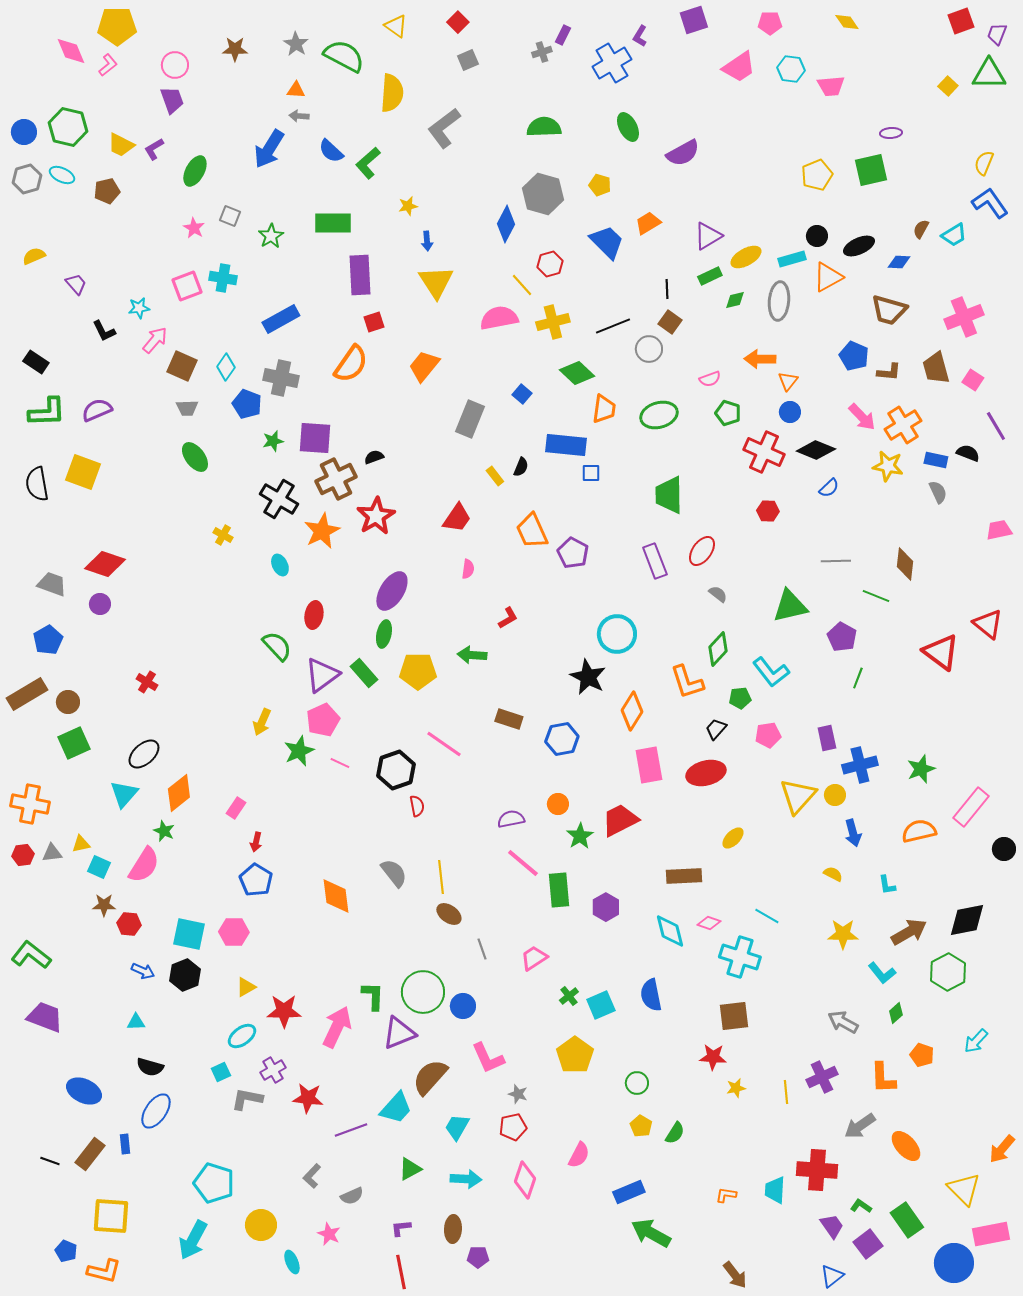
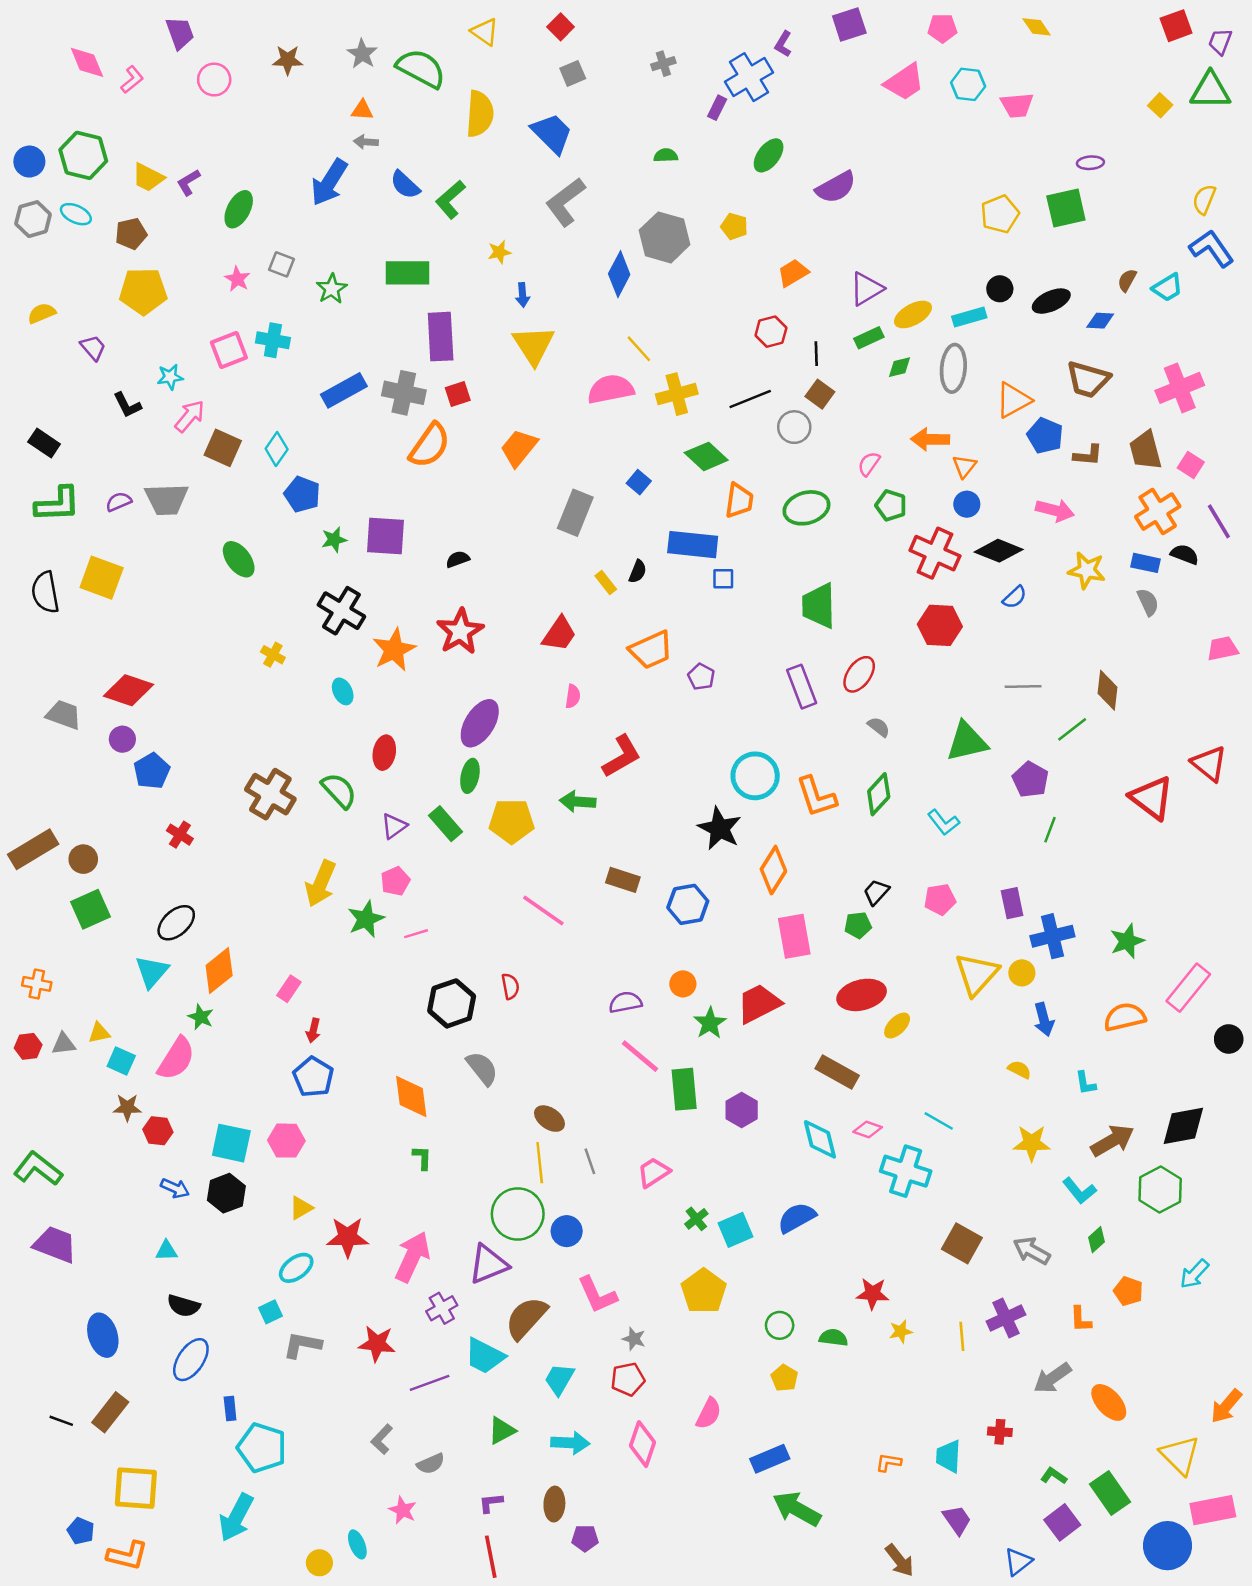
yellow pentagon: (117, 26) -> (143, 291), moved
purple rectangle: (563, 35) -> (717, 108), moved
purple trapezoid: (172, 100) -> (180, 33), moved
green semicircle: (544, 127) -> (666, 155), size x0.6
green ellipse: (628, 127) -> (769, 155), turned 64
gray L-shape: (444, 128) -> (565, 202), moved
blue trapezoid: (607, 242) -> (552, 133), moved
red hexagon: (550, 264) -> (771, 332), moved
orange triangle: (828, 277) -> (1013, 400), moved
gray cross: (281, 378) -> (404, 393), moved
pink semicircle: (710, 379) -> (869, 464), turned 145
gray trapezoid: (187, 408) -> (166, 499), moved, size x1.6
purple semicircle: (97, 410) -> (119, 502), size x0.7
pink arrow: (862, 417) -> (1055, 510), turned -32
orange cross: (903, 425) -> (1158, 512), moved
brown cross: (336, 479) -> (270, 794), moved, turned -33
red hexagon: (768, 511) -> (940, 625), size x1.6
orange trapezoid: (532, 531) -> (651, 650), turned -90
purple pentagon: (573, 553) -> (701, 677), size x0.7
green line: (876, 596) -> (1072, 729), turned -60
red L-shape: (508, 618) -> (622, 756), size x1.6
blue pentagon: (48, 640) -> (152, 771), moved
cyan L-shape: (771, 672) -> (944, 822), size x0.7
purple triangle: (322, 675) -> (394, 826), size x0.6
orange L-shape: (687, 682) -> (816, 797), moved
green pentagon: (740, 698) -> (858, 925), moved
pink pentagon: (323, 720) -> (395, 881), size x0.7
yellow arrow: (262, 722) -> (321, 884), size x1.4
pink line: (340, 763) -> (416, 934), turned -42
black hexagon: (396, 770) -> (452, 1003), moved
red ellipse: (706, 773) -> (862, 995), moved
orange cross: (30, 804) -> (37, 984), size x0.6
brown rectangle: (684, 876) -> (837, 1072), turned 32
yellow line: (441, 877) -> (540, 1163), moved
blue semicircle: (651, 995) -> (797, 1218), turned 72
green L-shape: (373, 996) -> (422, 1158), moved, size x0.7
brown square: (734, 1016) -> (962, 1243), moved, turned 36
purple cross: (273, 1070) -> (442, 1308), moved
orange L-shape: (883, 1078) -> (1081, 1319), size x0.7
blue ellipse: (84, 1091) -> (103, 1335), turned 48
cyan trapezoid: (396, 1108) -> (485, 1356), turned 75
green semicircle: (675, 1133) -> (833, 1338), moved, turned -115
blue rectangle: (125, 1144) -> (230, 1409), moved
red cross: (817, 1170) -> (1000, 1432), size x0.5
yellow circle: (261, 1225) -> (319, 1563), moved, size x0.7
purple trapezoid: (832, 1226) -> (957, 1520), moved

